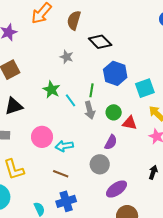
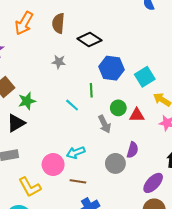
green star: (51, 90) -> (27, 101), moved, turned -30
gray arrow: (90, 110) -> (105, 124), moved
pink circle: (42, 137) -> (53, 165), moved
purple semicircle: (111, 142) -> (133, 150), moved
purple ellipse: (117, 189) -> (153, 183), moved

